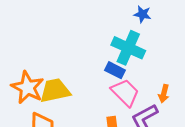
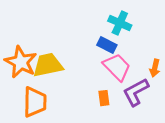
cyan cross: (128, 48) -> (120, 23), size x0.7

